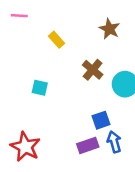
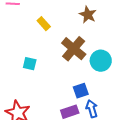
brown cross: (93, 70) -> (74, 49), size x1.4

